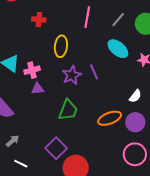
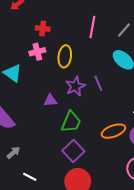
pink cross: (32, 70) -> (37, 52), moved
purple triangle: (38, 89) -> (50, 100), moved
purple square: (56, 148) -> (73, 151), moved
white line: (21, 164) -> (30, 177), moved

